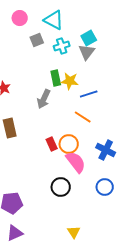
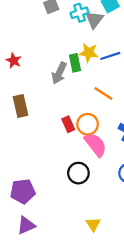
gray triangle: (87, 52) -> (94, 20), moved
green rectangle: (56, 78) -> (75, 63), moved
blue line: (89, 94) -> (110, 56), moved

